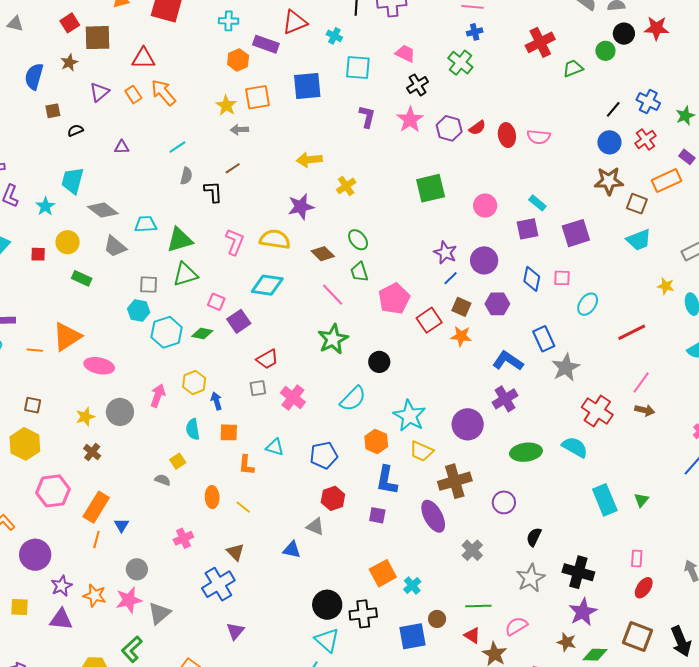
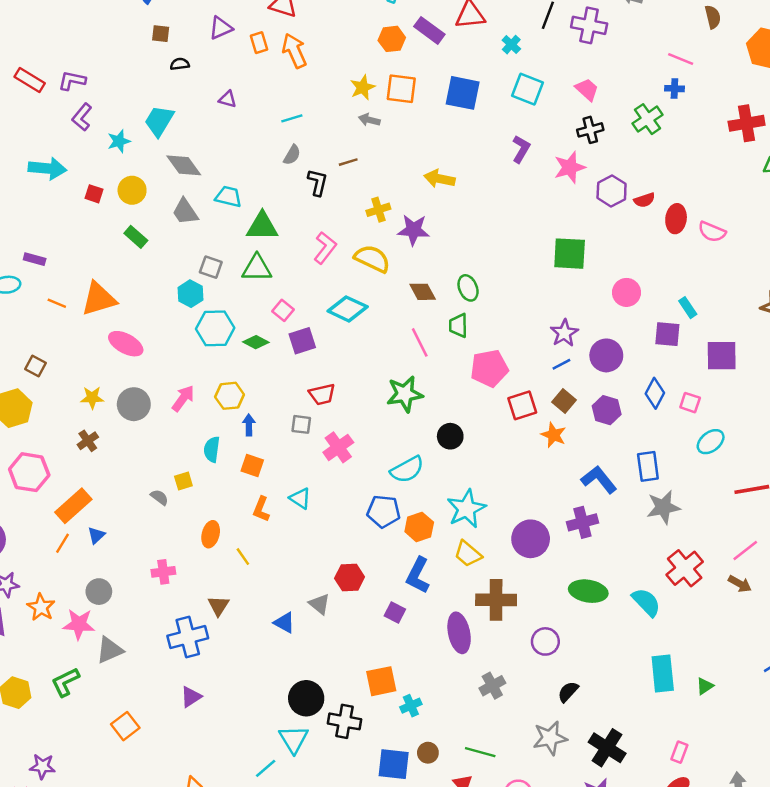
yellow cross: (346, 186) -> (378, 210), moved
blue pentagon: (324, 455) -> (384, 511), moved

